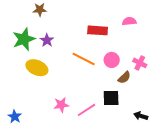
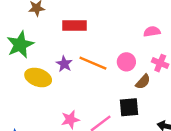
pink semicircle: (129, 21) -> (152, 32), moved
red rectangle: (98, 30) -> (74, 26), moved
purple star: (47, 40) -> (64, 64), moved

